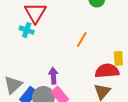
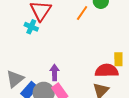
orange line: (82, 39) -> (82, 13), moved

